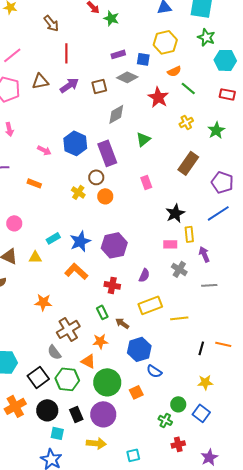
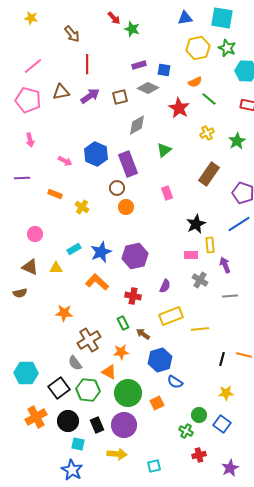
yellow hexagon: (165, 42) -> (198, 48), moved
yellow cross: (78, 192) -> (82, 207), moved

